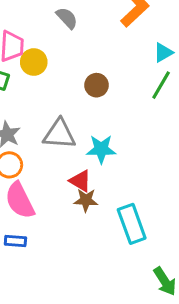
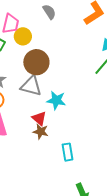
brown circle: (96, 85) -> (36, 62), moved, size x1.6
cyan rectangle: (132, 224) -> (67, 152), size x0.7

